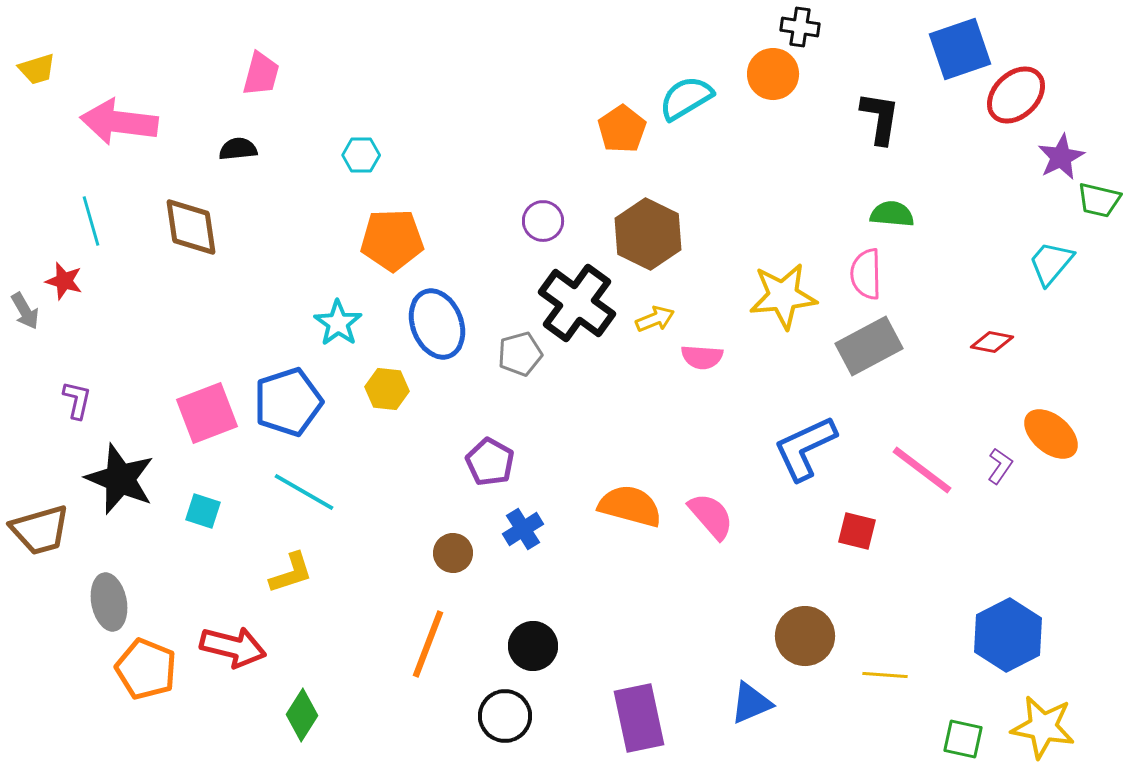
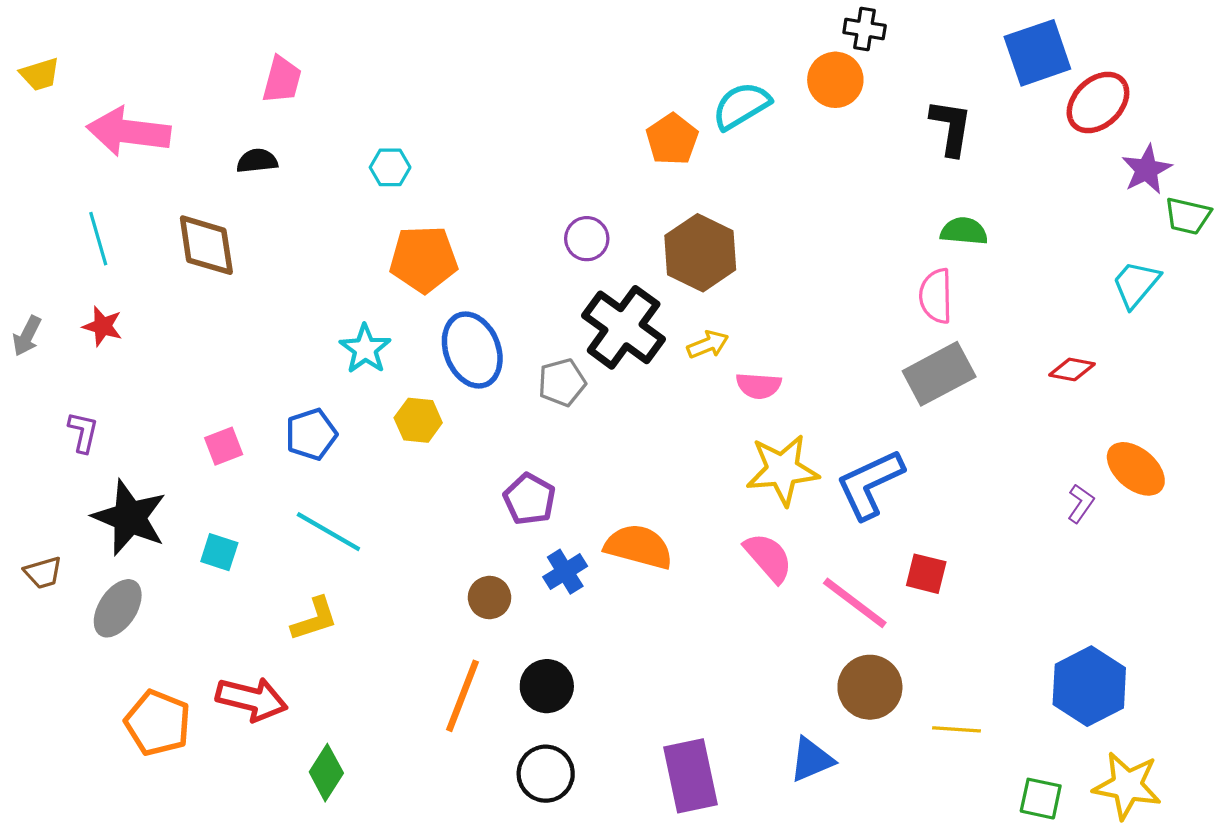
red star: (64, 281) -> (103, 326), moved
yellow star: (783, 296) -> (782, 470), moved
gray arrow: (25, 311) -> (27, 336), turned 57
blue pentagon: (288, 402) -> (311, 434), size x0.7
pink square: (207, 413) -> (224, 446), size x0.6
pink line: (922, 470) -> (855, 603), moved
orange semicircle: (630, 506) -> (639, 547), moved
brown trapezoid: (40, 530) -> (43, 573), size x0.6
gray ellipse: (109, 602) -> (118, 608), moved, turned 44
black circle: (533, 646) -> (547, 686), moved

